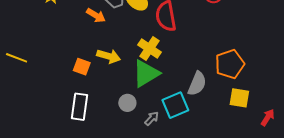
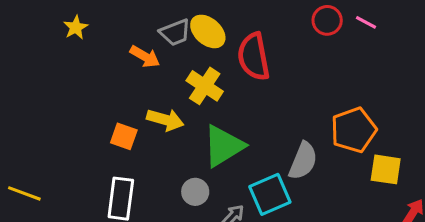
yellow cross: (149, 48) -> (205, 86), moved
yellow line: (17, 58) -> (24, 193), moved
yellow square: (239, 98) -> (386, 169), moved

